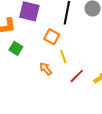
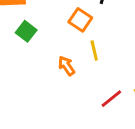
red line: (77, 76) -> (111, 99), moved

